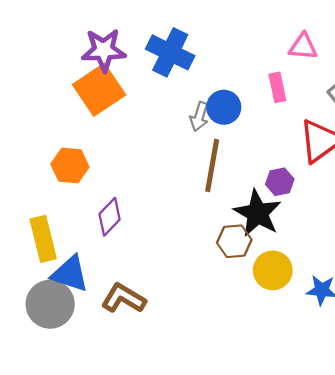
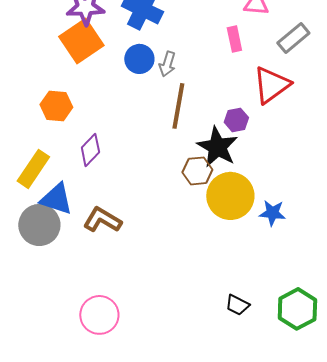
blue circle: (224, 107) -> (139, 59), moved
yellow rectangle: (43, 239) -> (33, 169), turned 48
yellow circle: (273, 270) -> (230, 196), size x1.4

